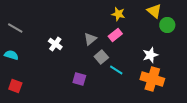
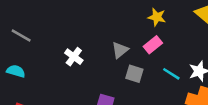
gray square: (101, 57) -> (134, 74), turned -32
cyan line: (116, 70) -> (171, 74), moved

